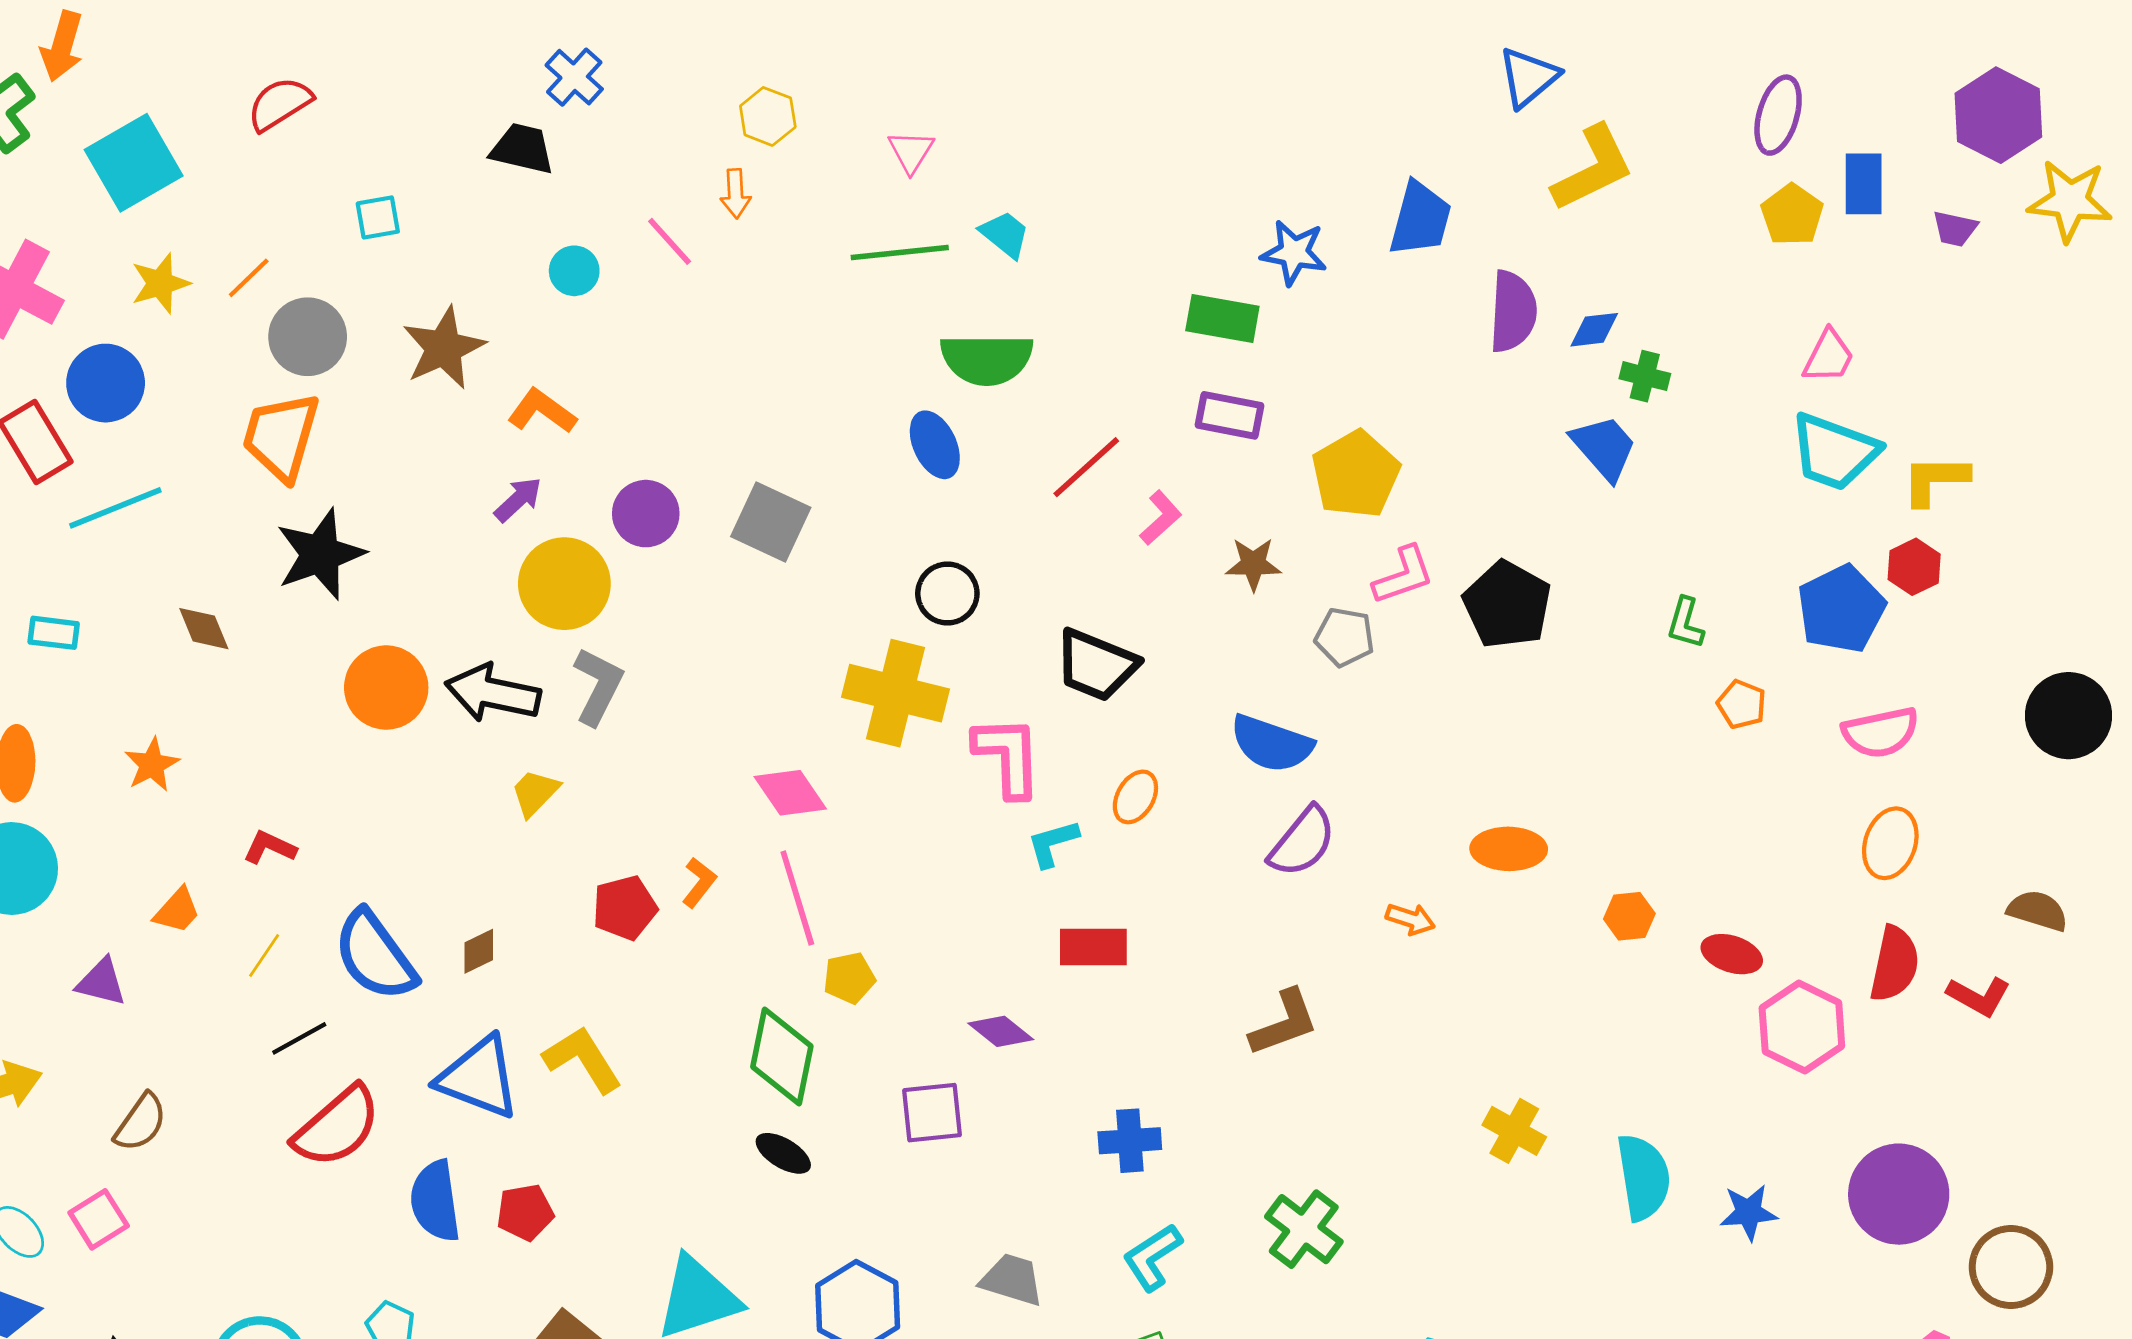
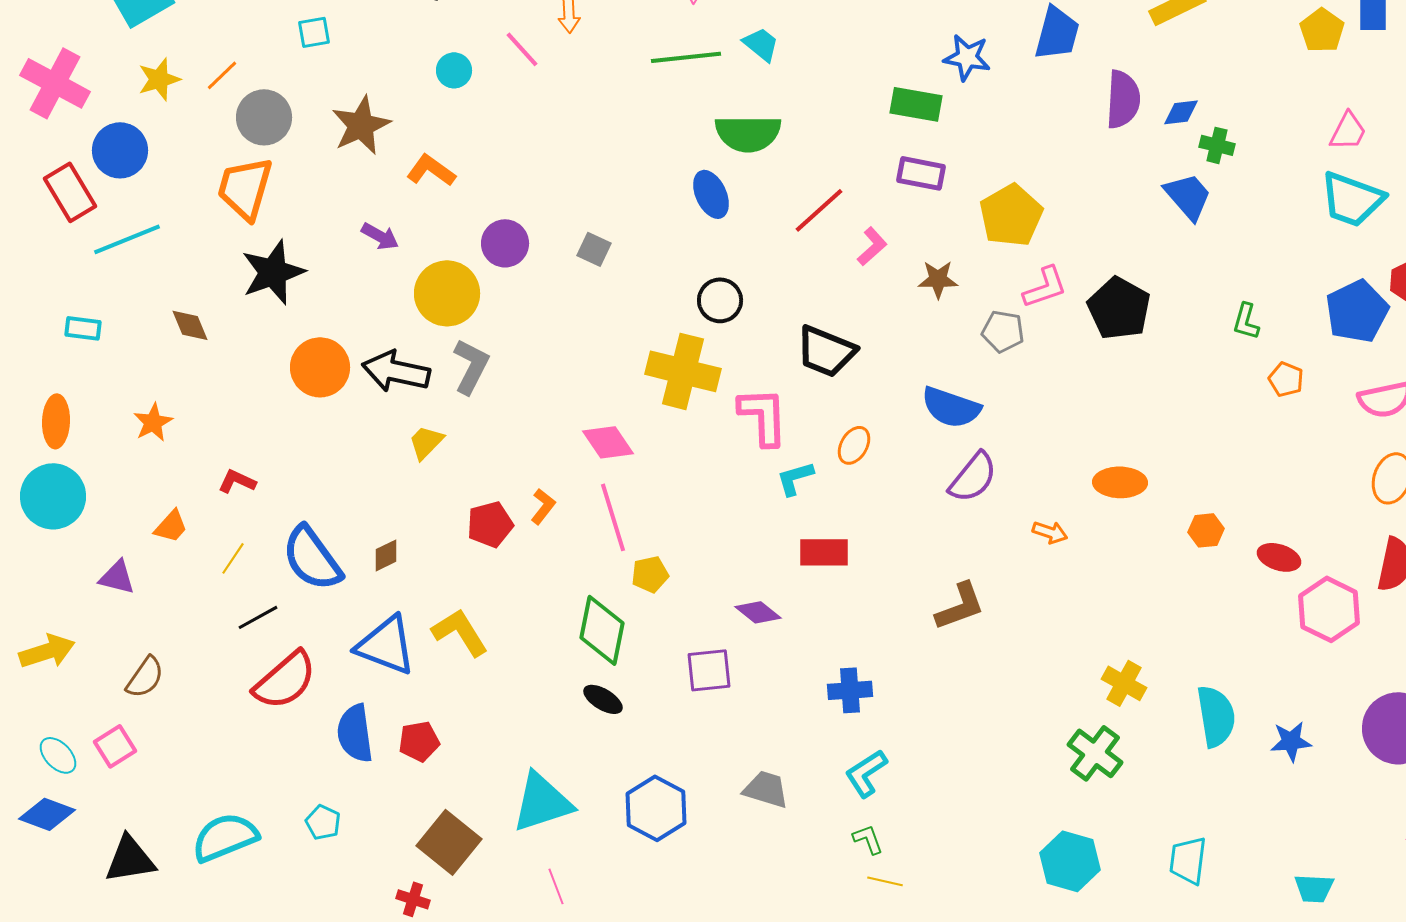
purple arrow: (518, 500) -> (380, 236), moved, turned 72
gray square: (771, 522) -> (594, 249), size x0.6
green cross: (1304, 1229) -> (1095, 753), moved

